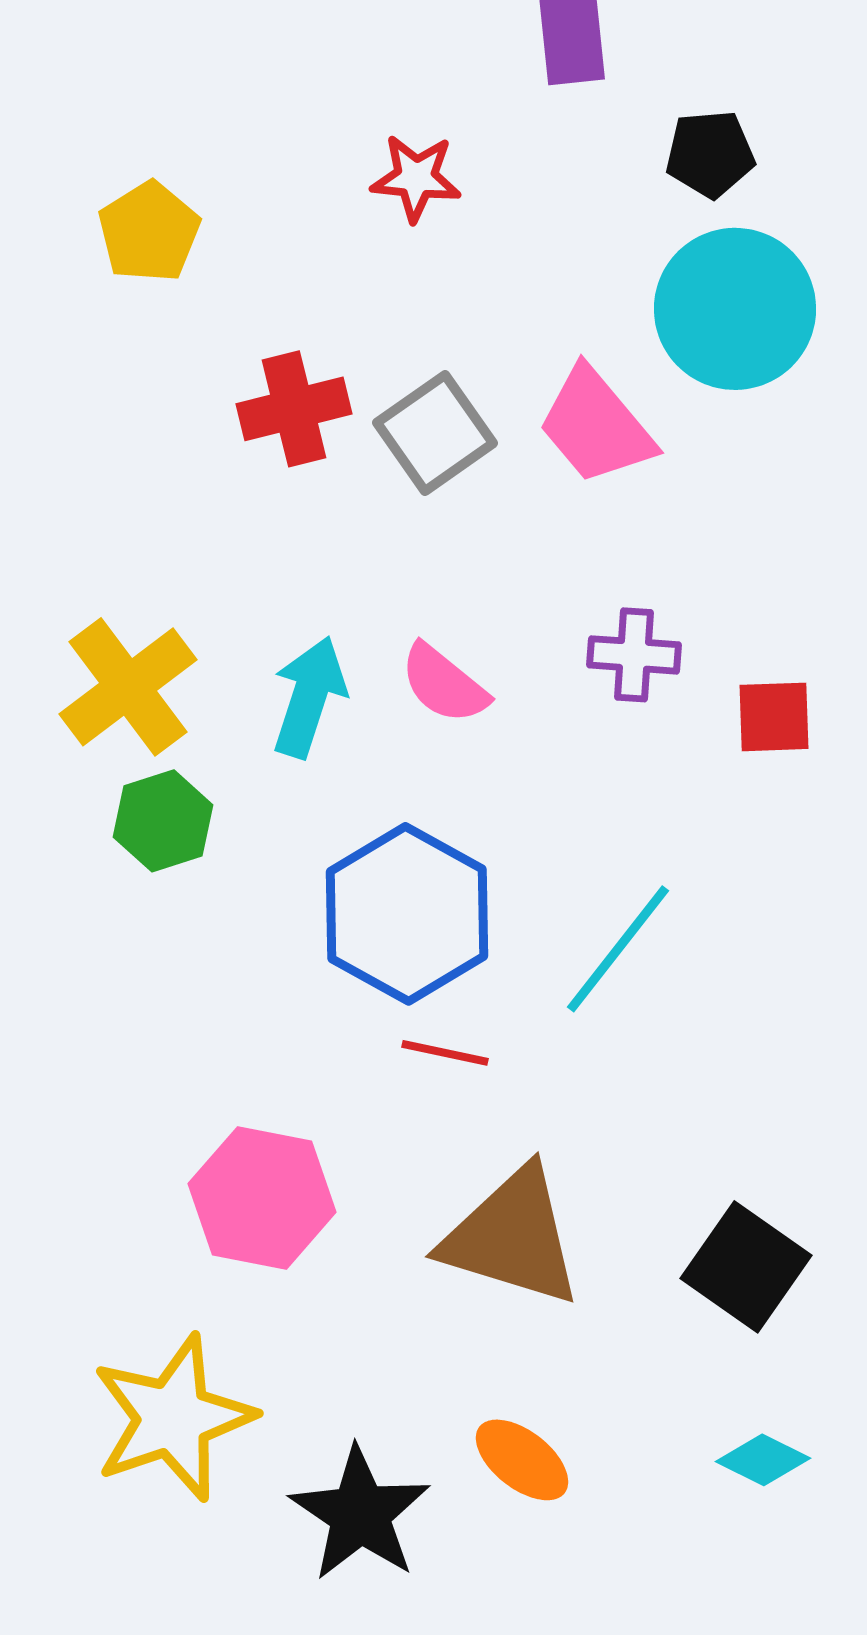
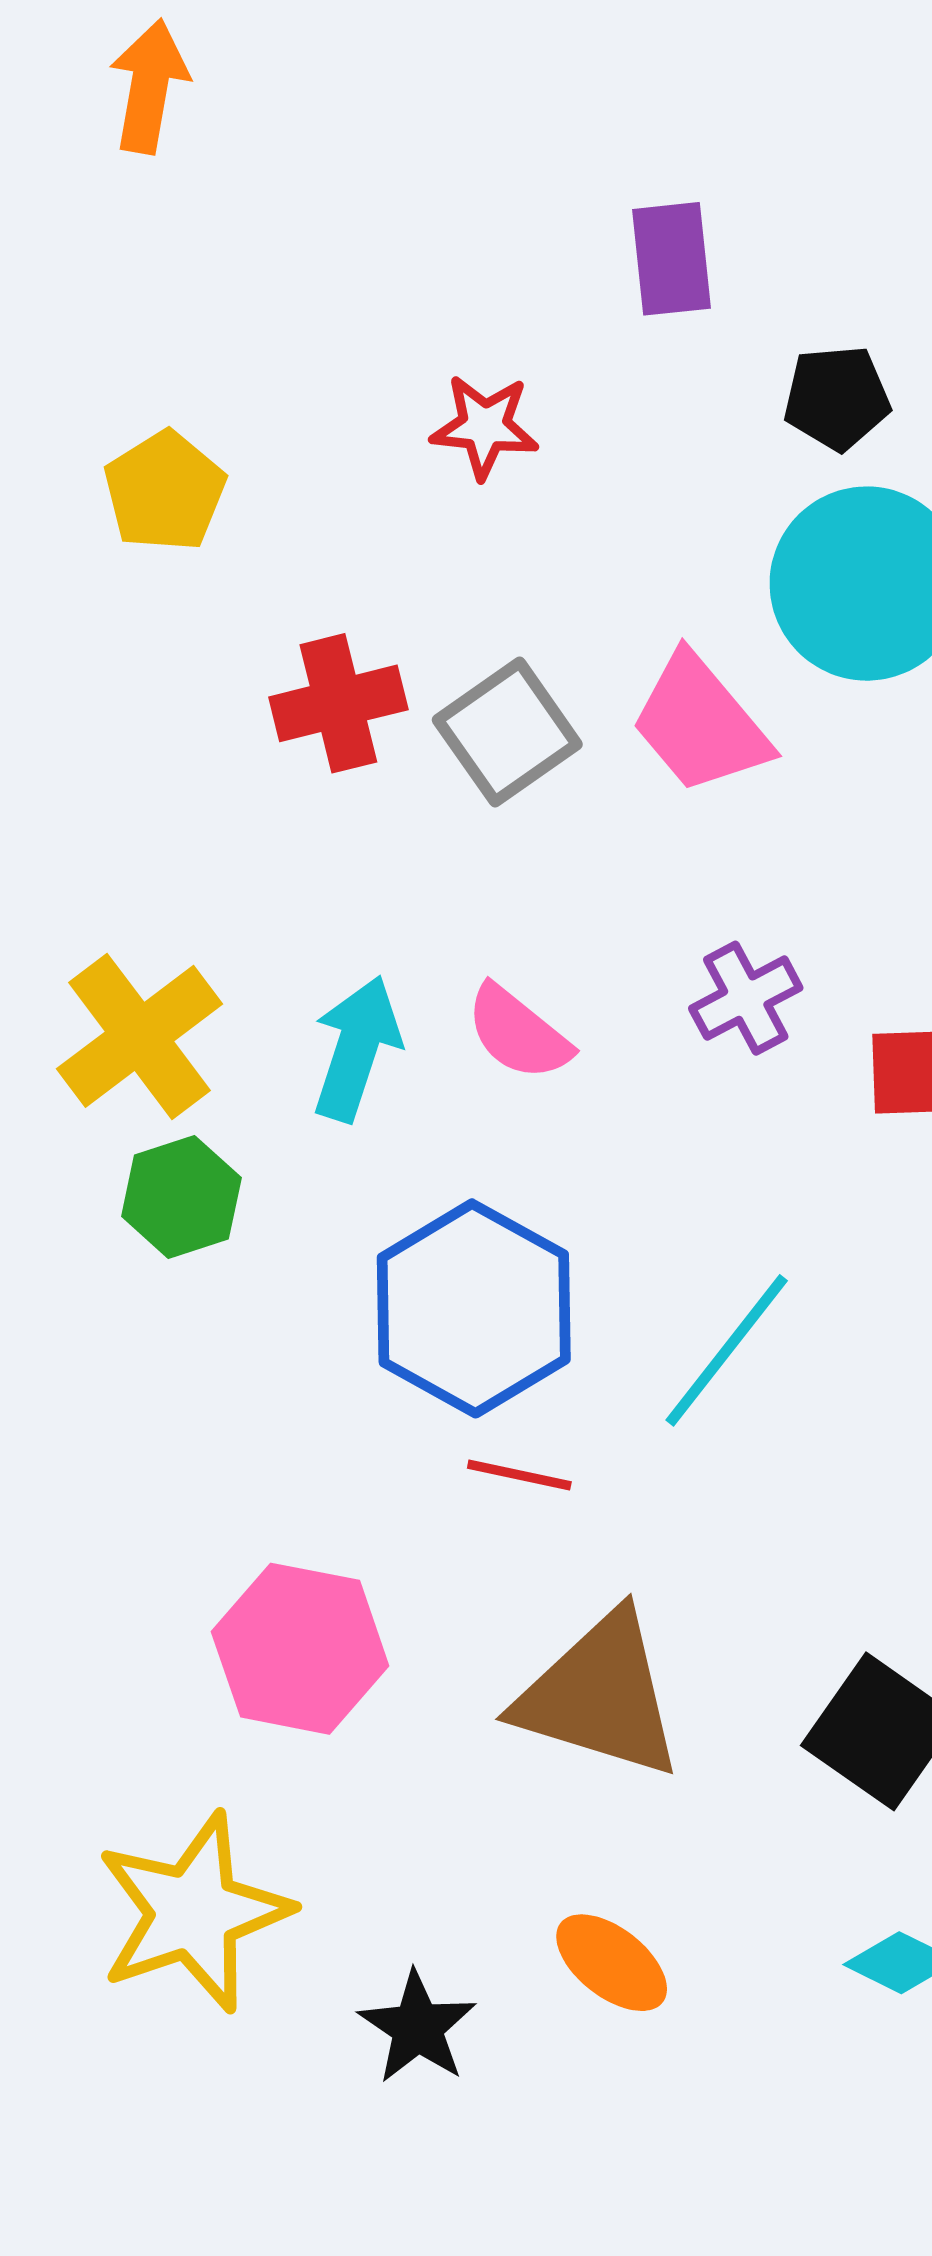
purple cross: (634, 655) -> (746, 998), turned -32
black star: (360, 1514) -> (417, 2027), size x0.7

